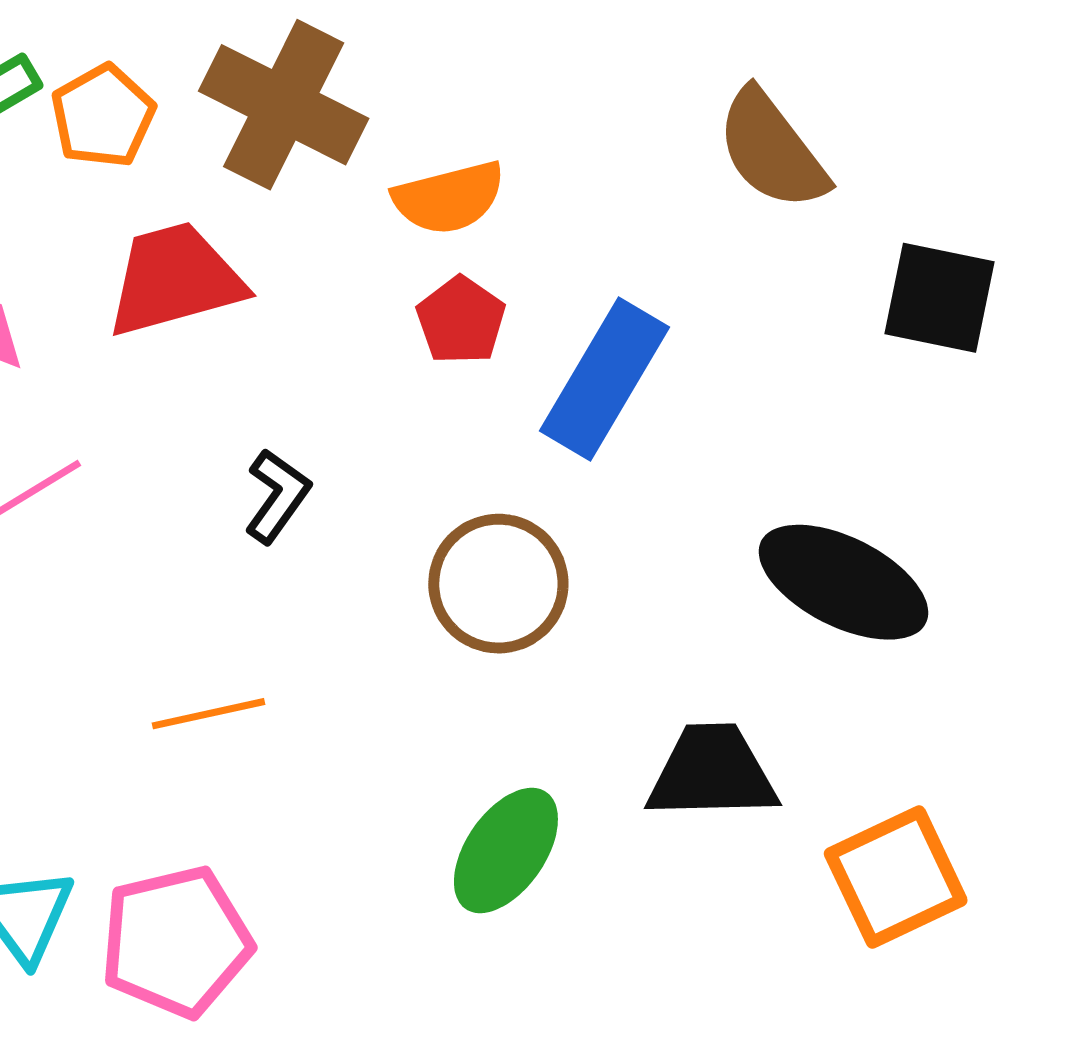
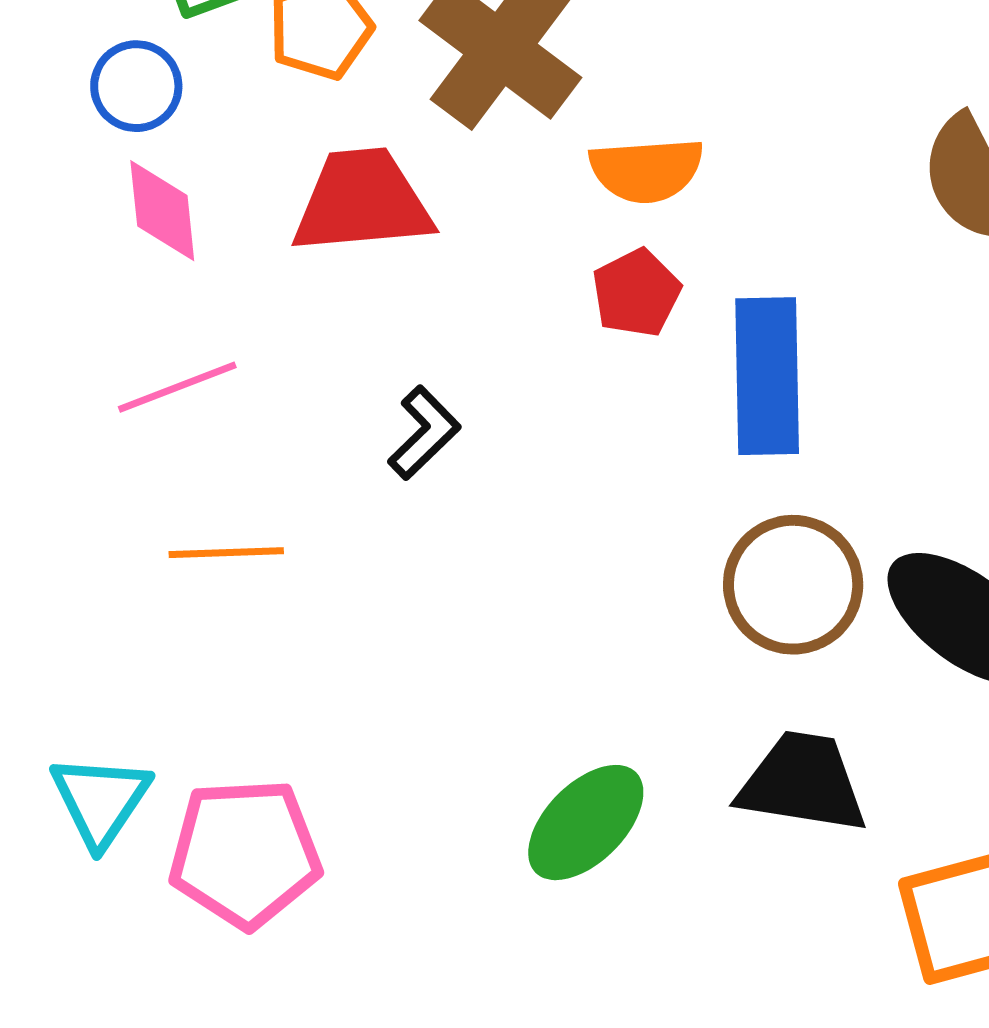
blue rectangle: (604, 379) -> (767, 376), turned -42
brown circle: (498, 584) -> (793, 585), moved
orange line: (208, 714) -> (226, 553), moved

